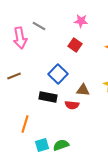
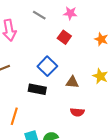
gray line: (39, 26) -> (39, 15), moved
red semicircle: (72, 105) -> (77, 112), moved

